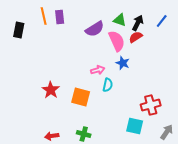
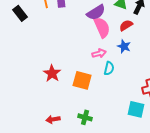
black rectangle: (19, 30) -> (20, 13), turned -49
red semicircle: (136, 37) -> (126, 25), moved
pink semicircle: (117, 41) -> (102, 27), moved

